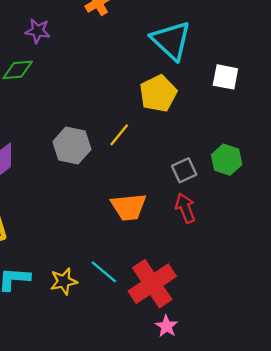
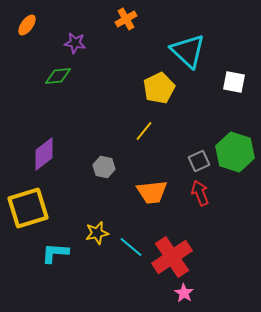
yellow pentagon: (158, 94) -> (159, 88), moved
gray hexagon: (72, 145) -> (104, 167), moved, size x0.7
green hexagon: (227, 160) -> (235, 152), size x1.5
yellow star: (64, 281) -> (97, 233), moved

